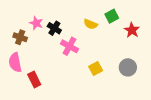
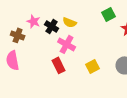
yellow semicircle: (91, 24) -> (70, 22), moved
red rectangle: (34, 80) -> (59, 65), moved

